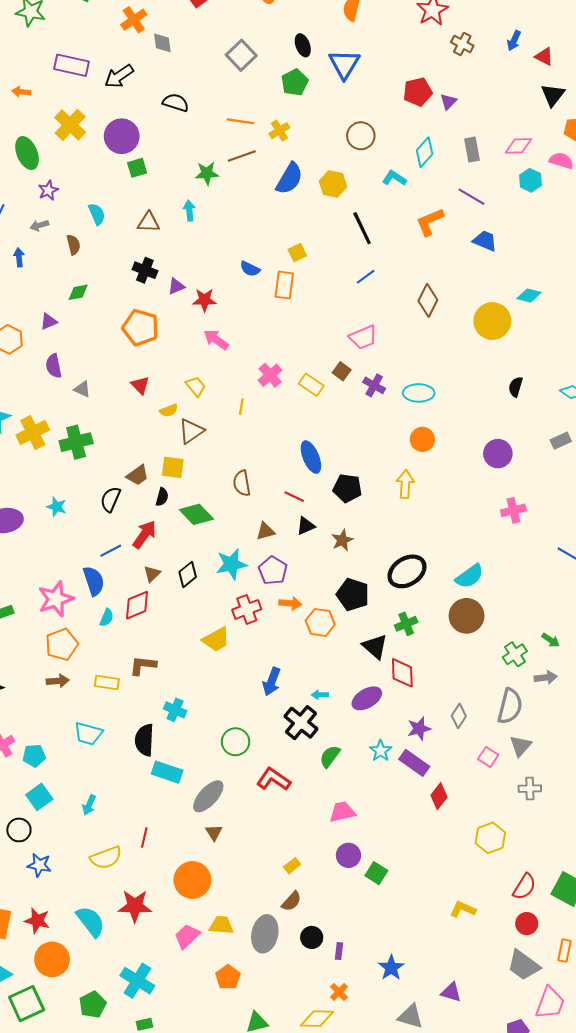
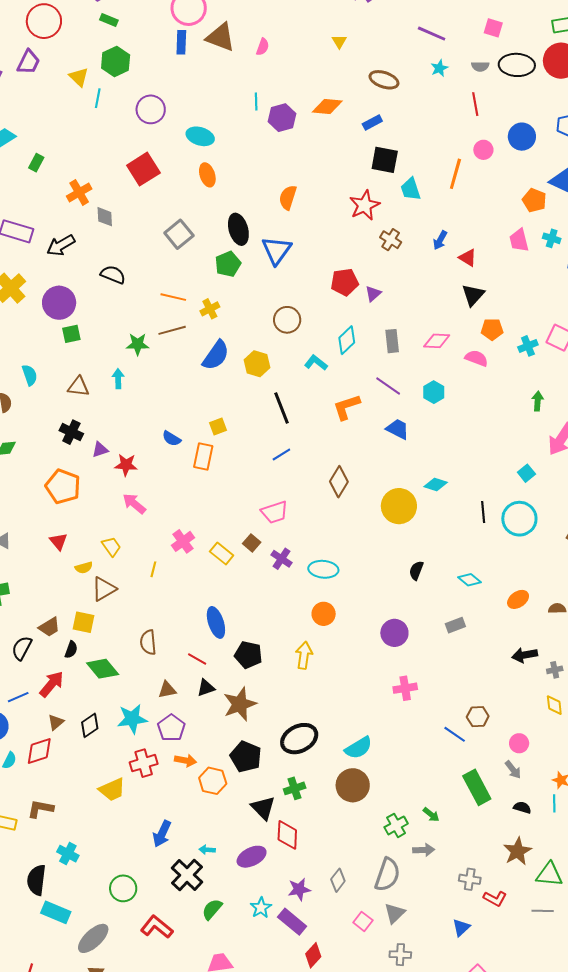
black ellipse: (303, 45) -> (238, 229), size x1.4
cyan hexagon: (530, 180) -> (434, 392), moved
brown star: (342, 540) -> (240, 704), size x1.6

